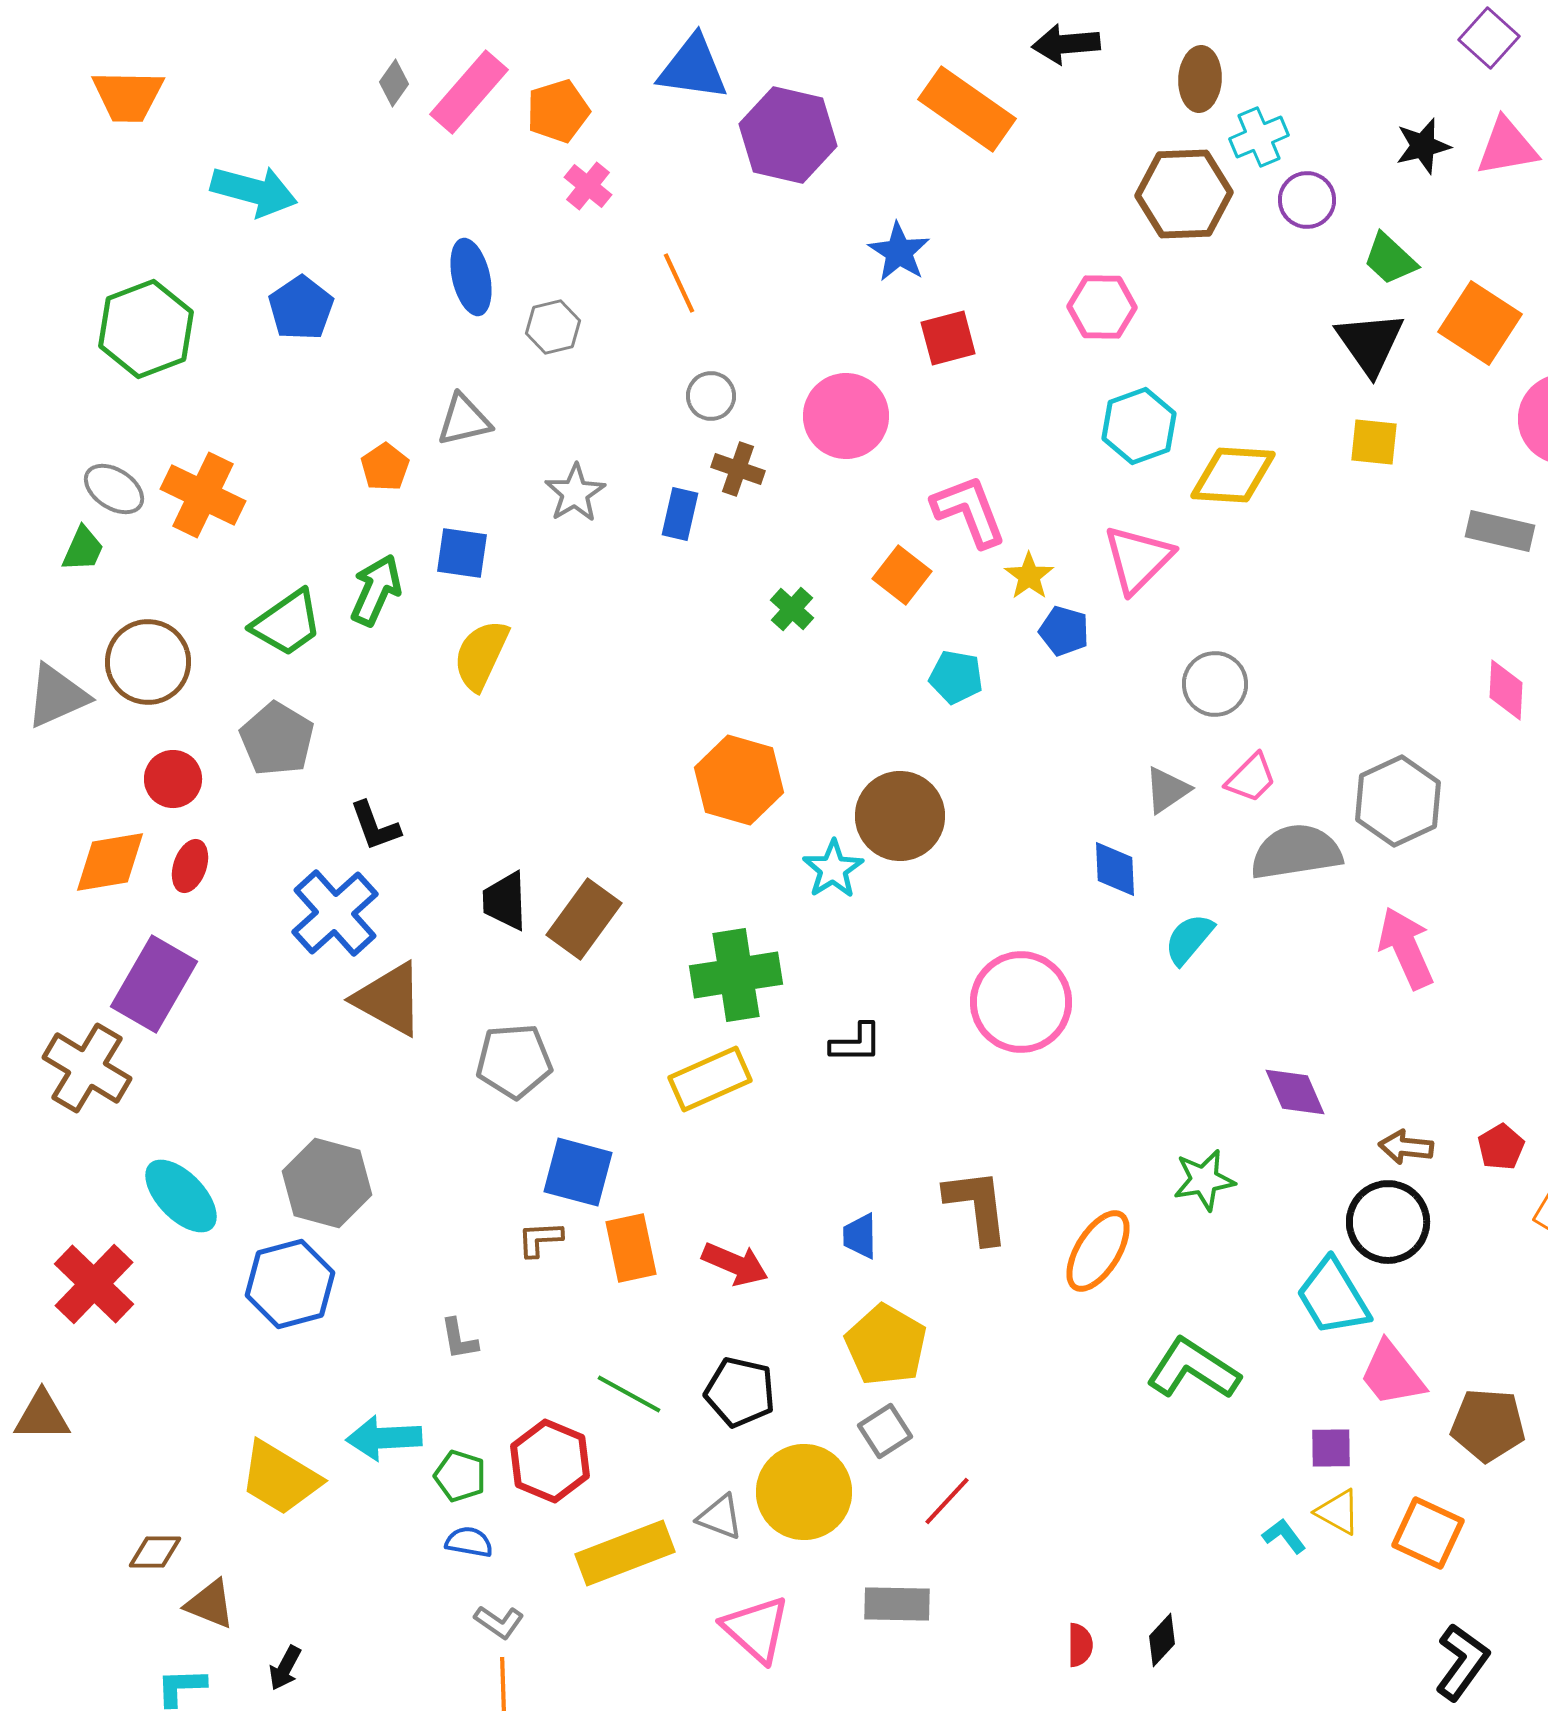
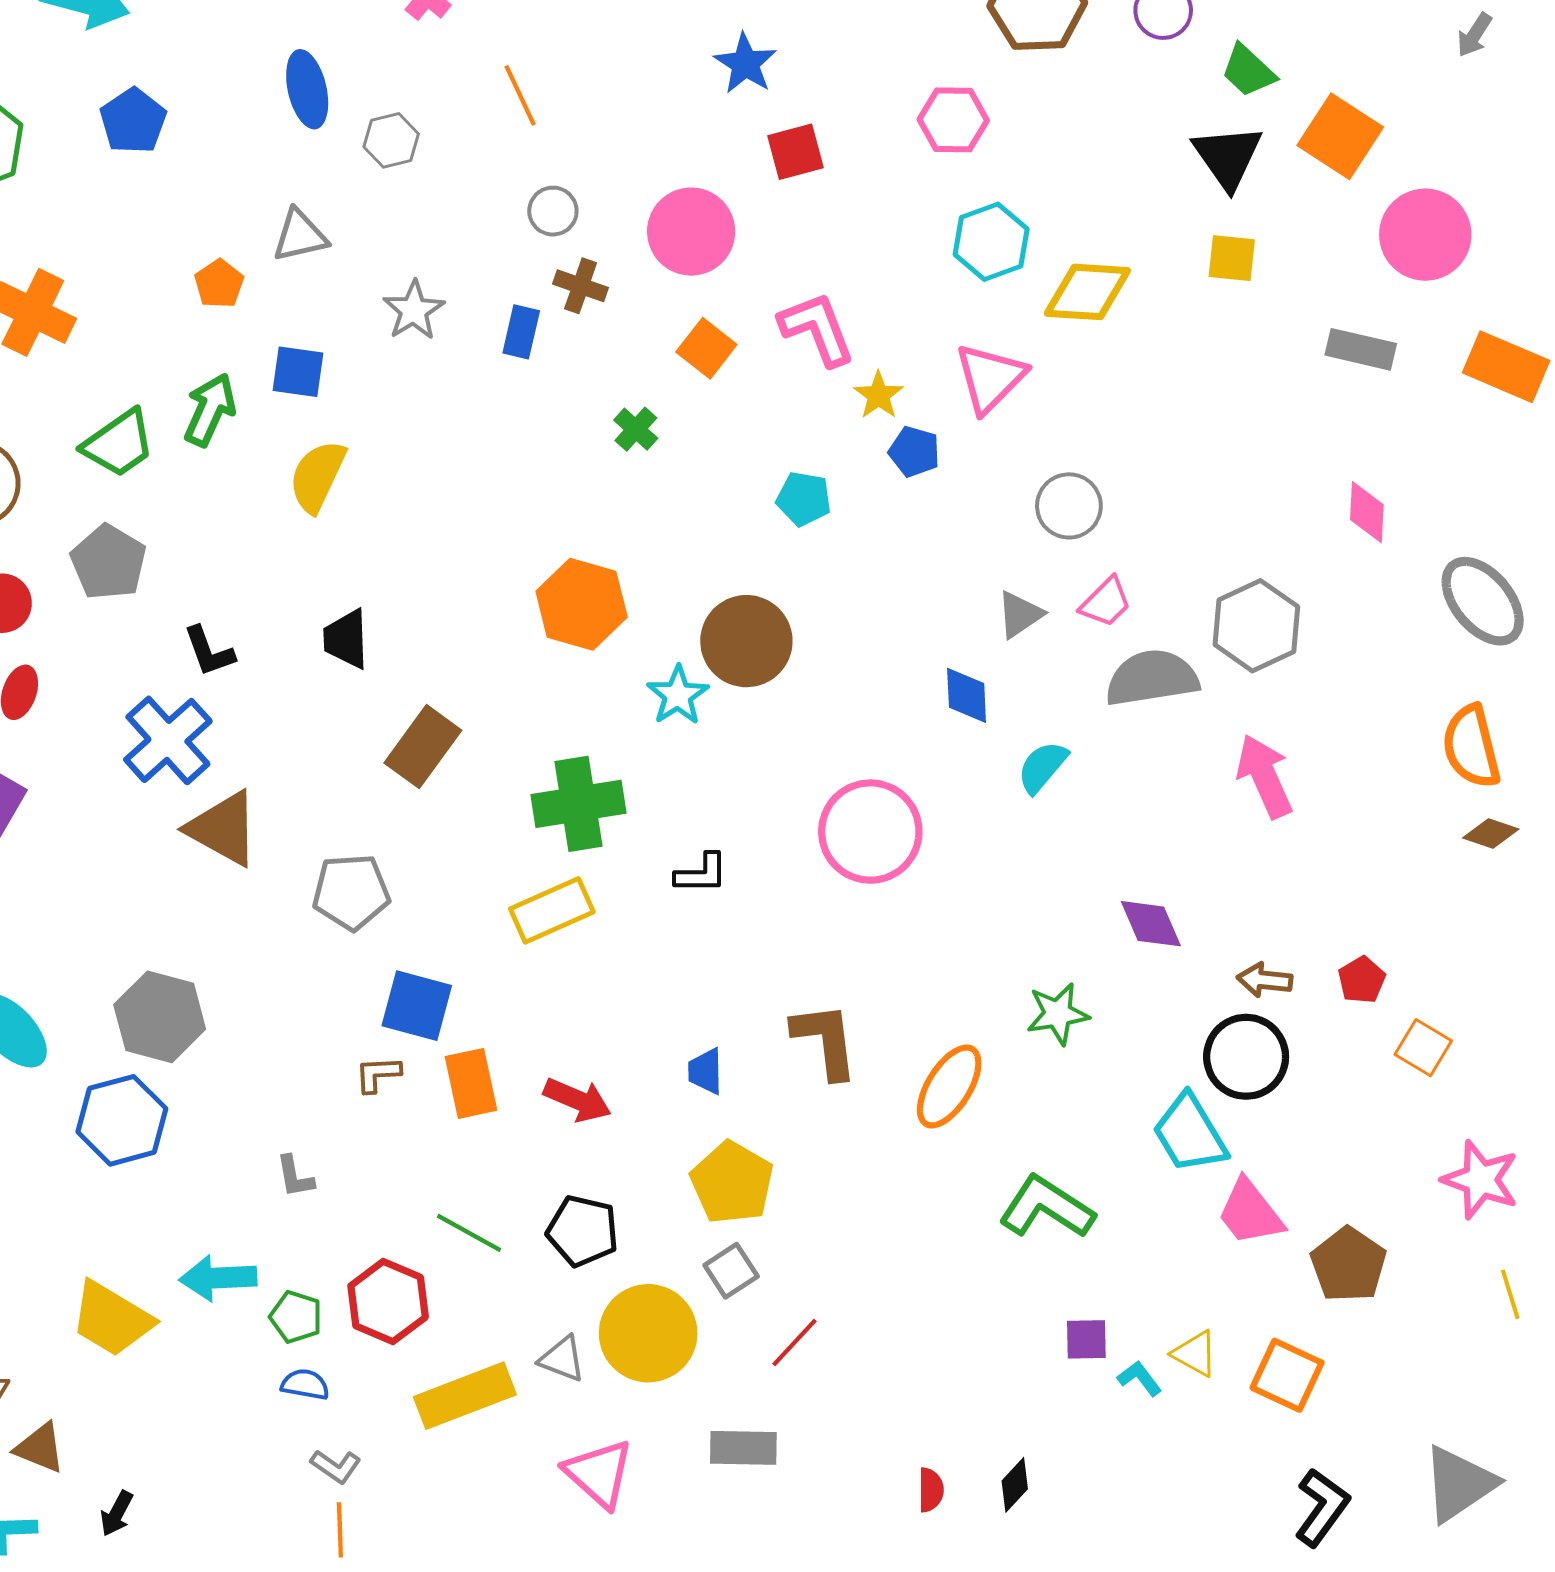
orange square: (902, 575) -> (706, 348), moved
black trapezoid: (505, 901) -> (346, 639), moved
brown pentagon: (1488, 1425) -> (1348, 1265), turned 30
purple square: (1331, 1448) -> (1086, 1339), moved

